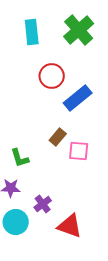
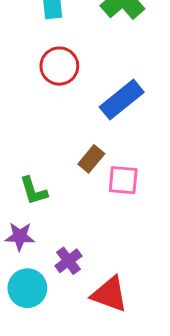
red circle: (52, 76) -> (59, 66), moved

